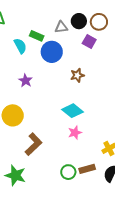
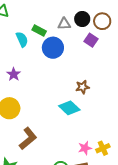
brown star: (77, 75) -> (83, 87), moved
purple star: (25, 81) -> (14, 74), moved
pink star: (75, 133) -> (85, 148), moved

